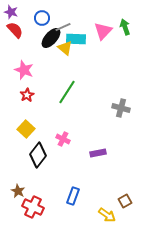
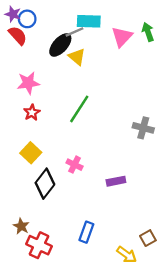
blue circle: (42, 18) -> (27, 19), moved
cyan rectangle: (76, 39) -> (89, 21), moved
pink star: (24, 70) -> (28, 83), turned -30

